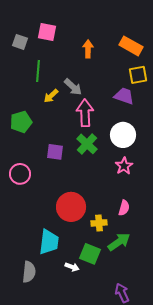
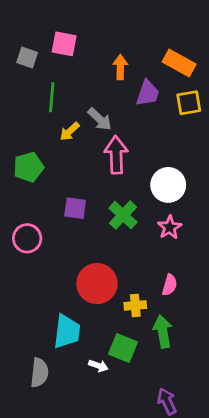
purple trapezoid: (124, 96) -> (148, 93), moved, turned 90
green cross: (87, 144) -> (123, 215), moved
green arrow: (119, 242) -> (163, 331), turned -65

